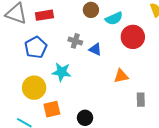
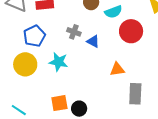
yellow circle: (34, 88) -> (25, 64), moved
gray rectangle: (141, 100) -> (135, 94), size x1.5
orange square: (52, 109) -> (59, 103), moved

